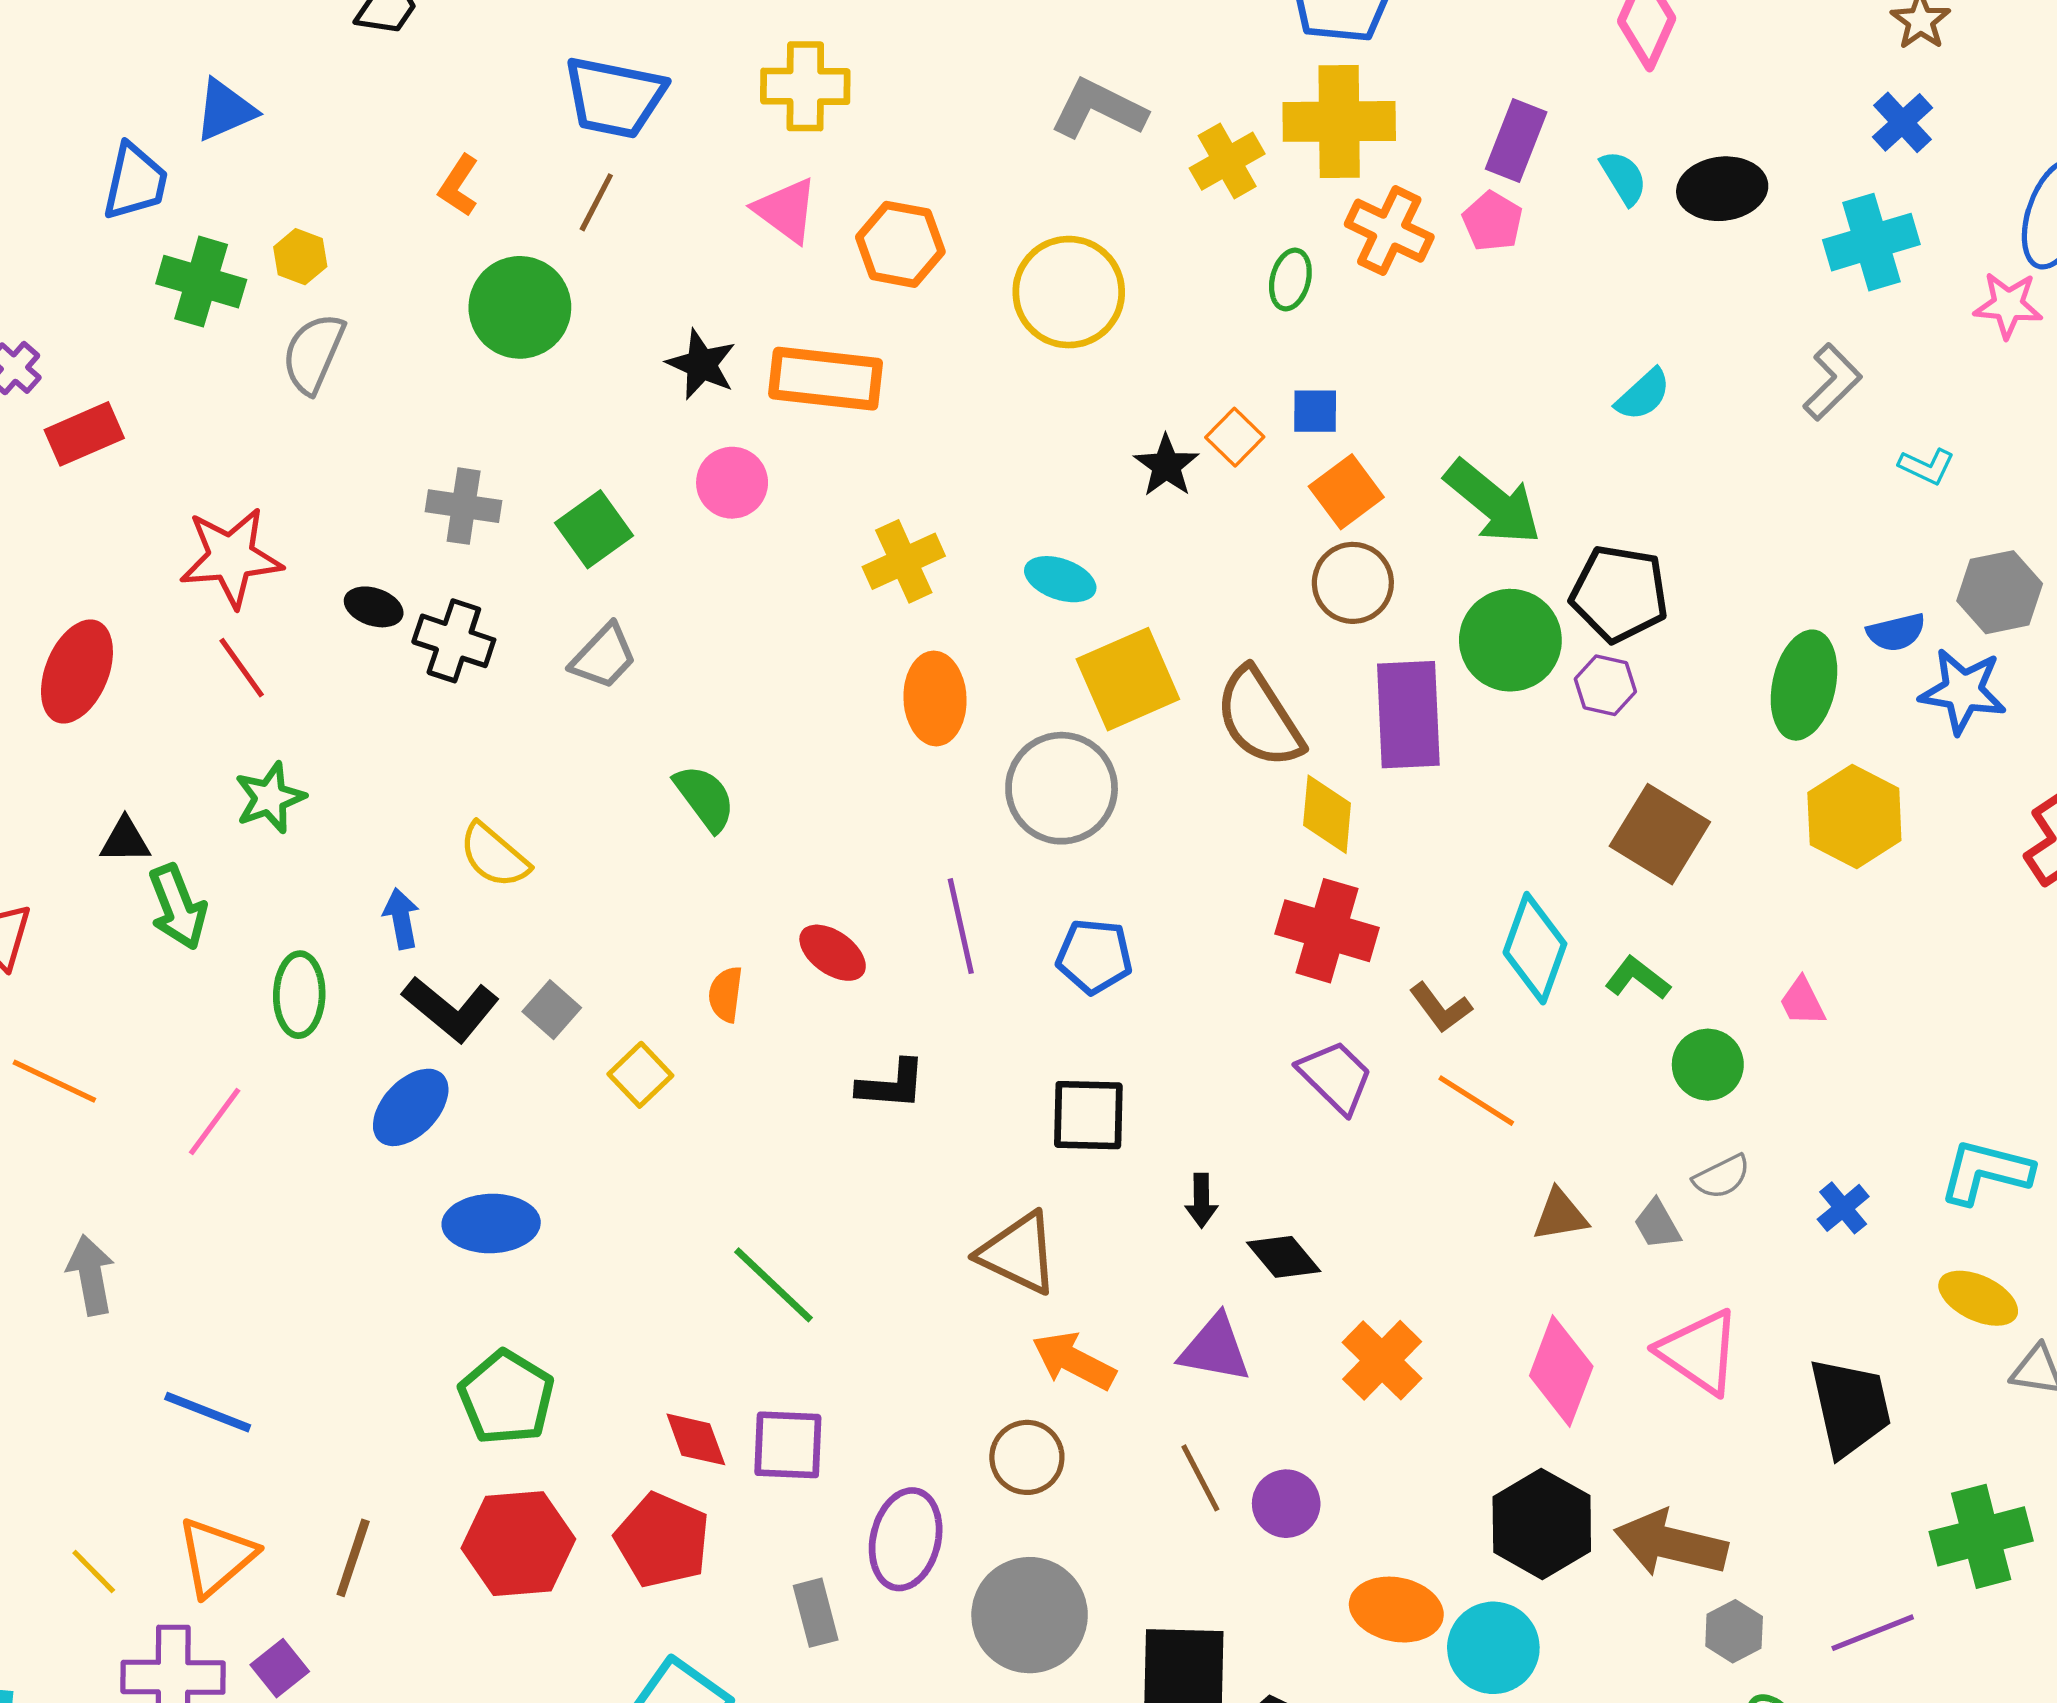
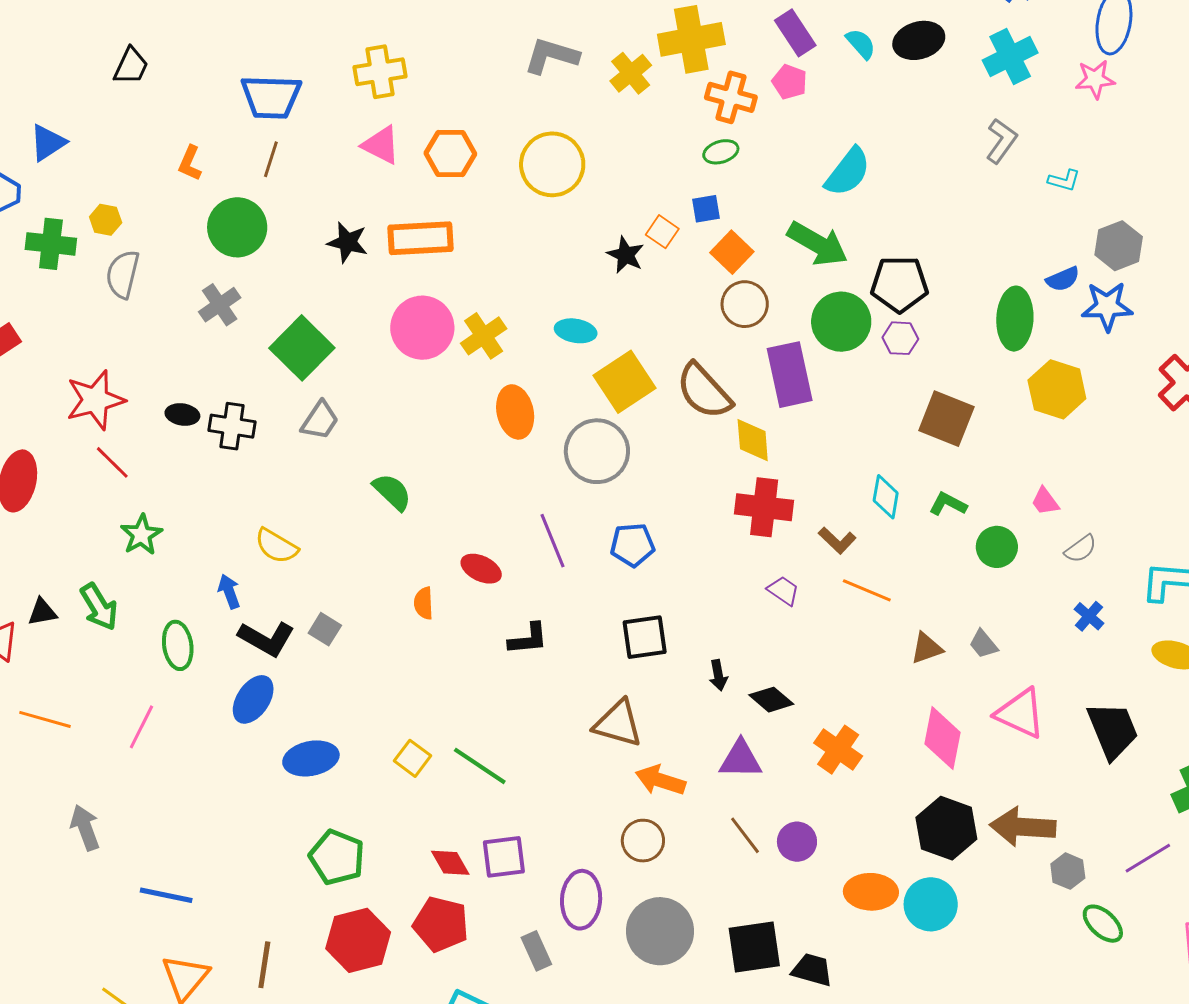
purple rectangle: (1516, 141) -> (795, 33), turned -45
green ellipse: (1290, 280) -> (721, 152), moved, turned 68
cyan semicircle: (1643, 395) -> (848, 172), moved, size x1.5
pink circle: (732, 483) -> (422, 328), moved, size x1.5
gray cross: (464, 506) -> (220, 305), moved, turned -33
green square: (594, 529) -> (302, 348), size x1.4
black triangle: (125, 840) -> (42, 612), moved
cyan diamond: (1535, 948) -> (886, 497), size x0.7
yellow square: (640, 1075) -> (413, 758), moved
purple trapezoid: (1335, 1077) -> (783, 591), size x0.7
gray semicircle: (1722, 1177) -> (1081, 549), moved

